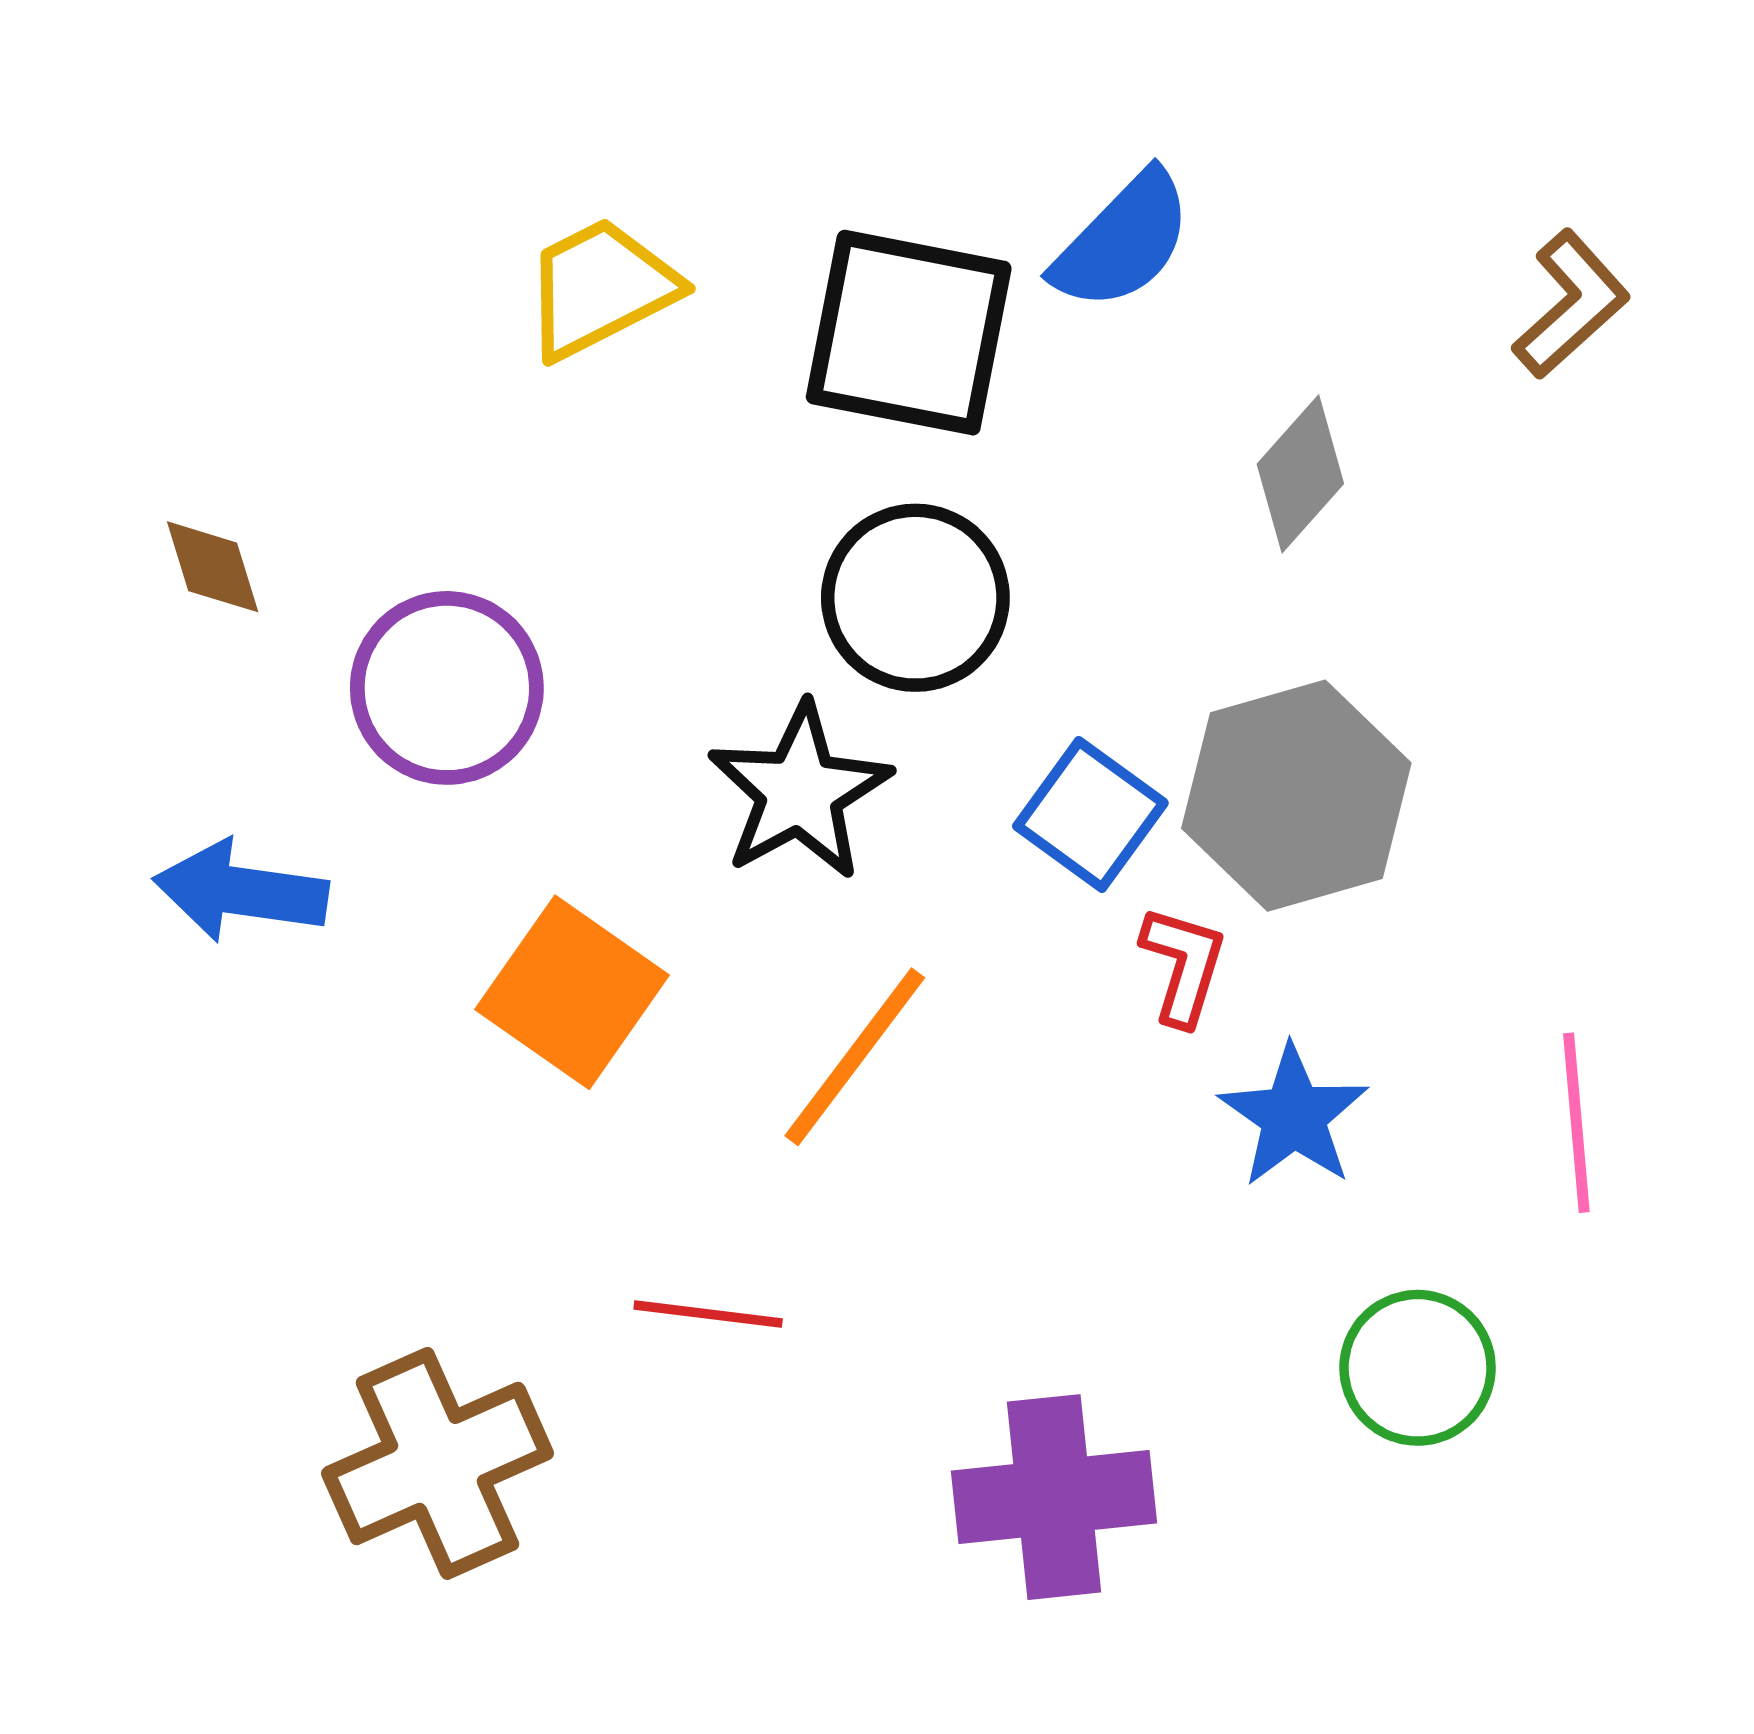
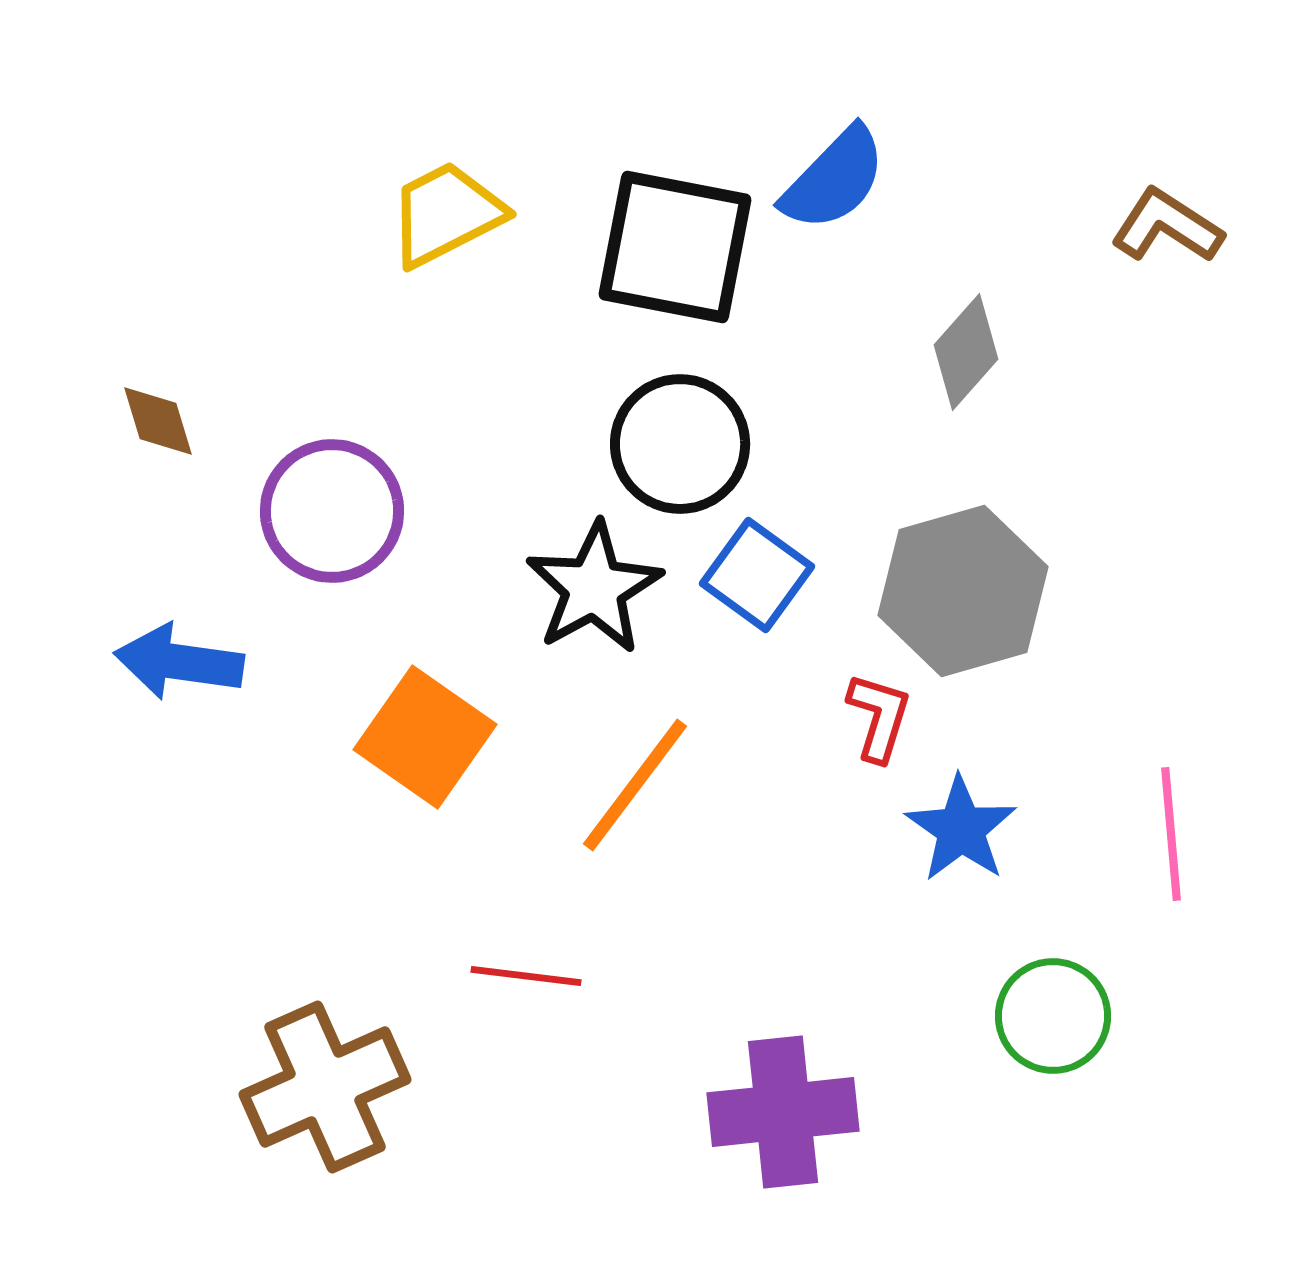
brown L-shape: (1571, 304) -> (1167, 226), turned -105
blue square: (1090, 814) -> (757, 575), moved

